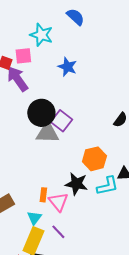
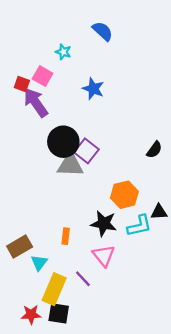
cyan star: (41, 35) -> (63, 52), size x0.6
pink square: (23, 56) -> (43, 76), turned 36
pink triangle: (58, 202) -> (104, 256), moved
cyan triangle: (34, 218) -> (39, 263), moved

